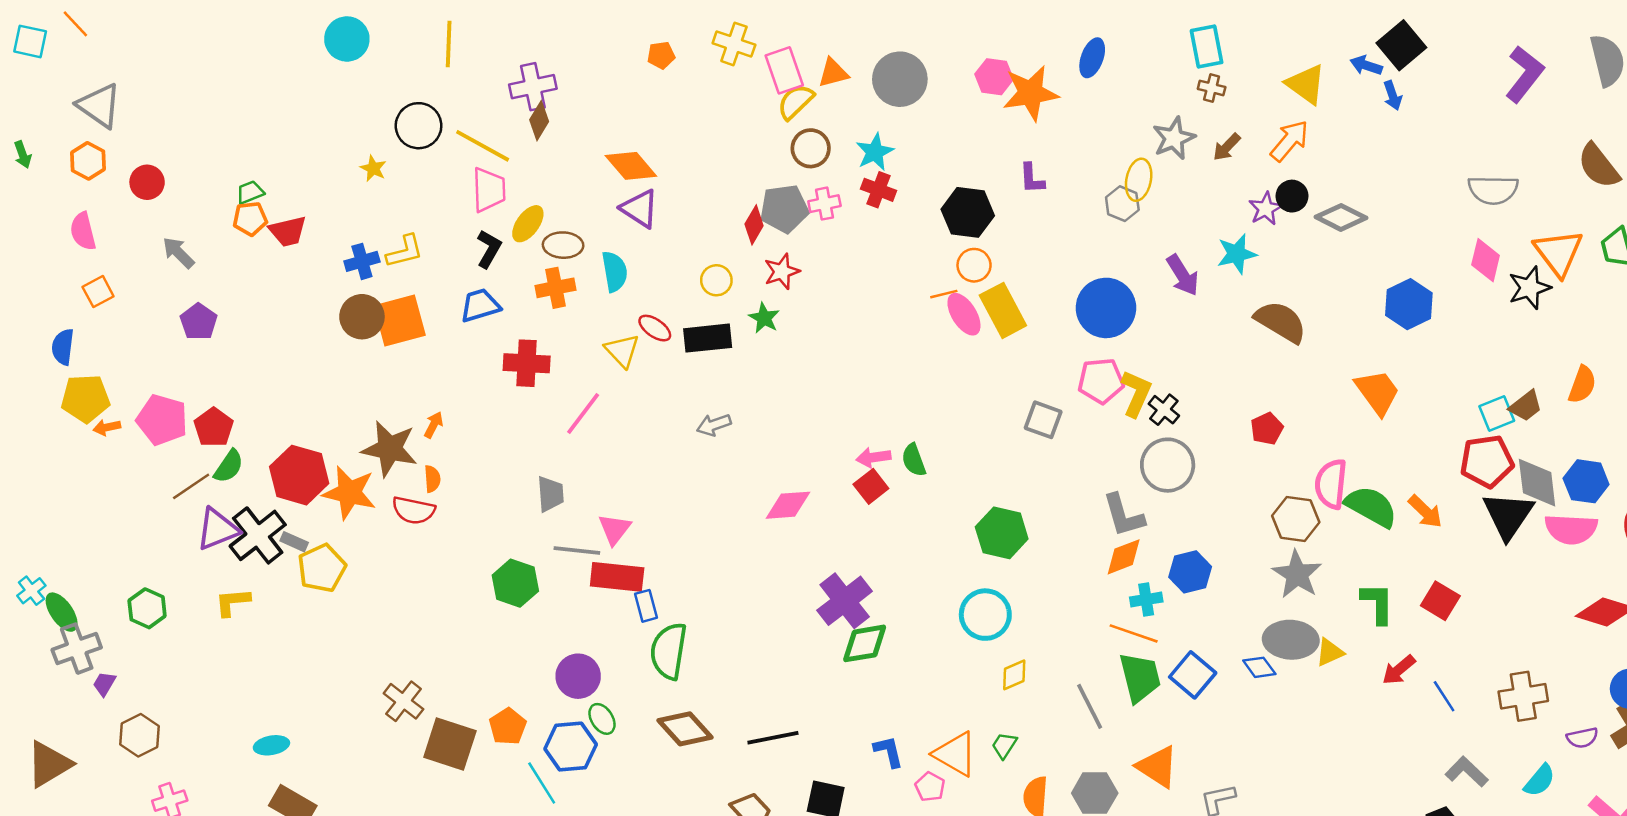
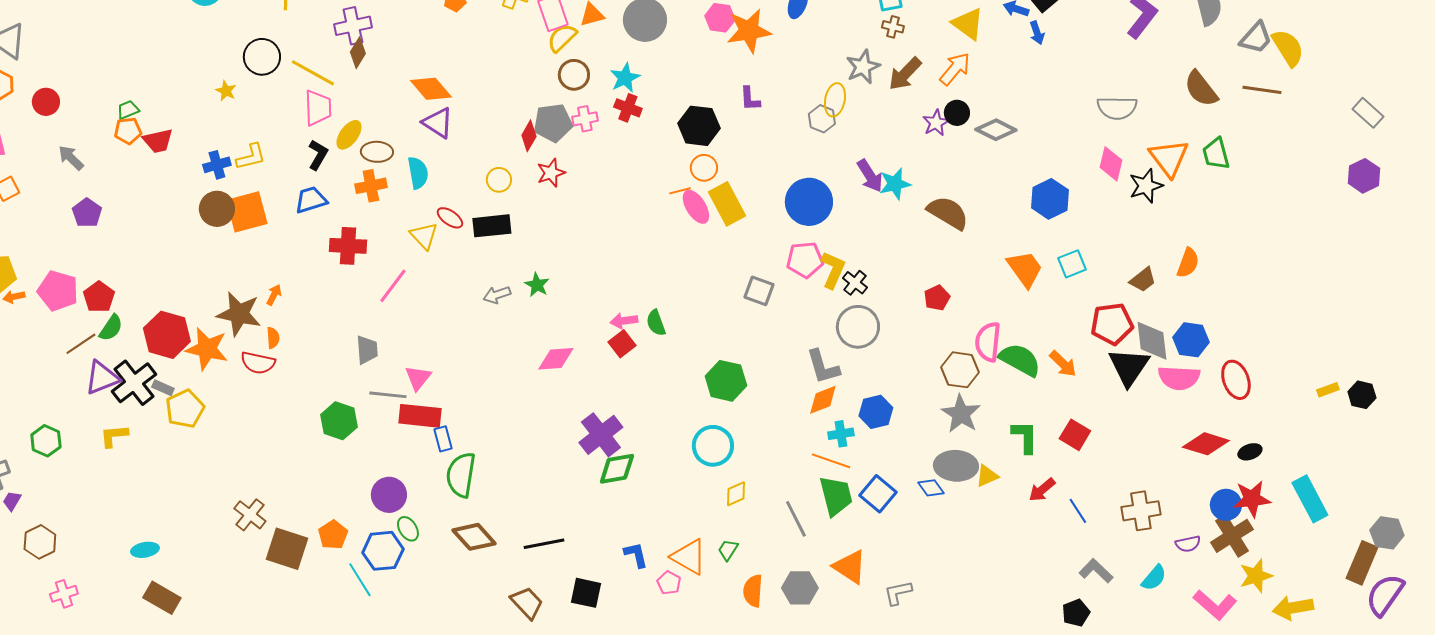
brown arrow: (1227, 147) -> (905, 74), size x1.5
cyan star: (1237, 254) -> (895, 184), moved
green star: (764, 318) -> (537, 285), moved
cyan square: (1497, 413) -> (1072, 264), moved

